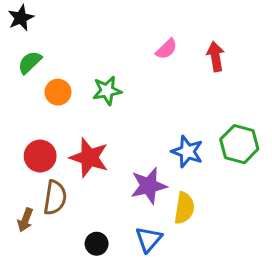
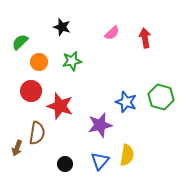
black star: (21, 18) -> (62, 27), moved, turned -30
red circle: (40, 156) -> (31, 91), moved
yellow semicircle: (184, 208) -> (127, 155), moved

